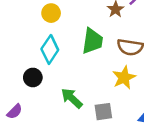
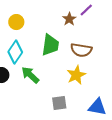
green arrow: (72, 98) -> (30, 75), moved

